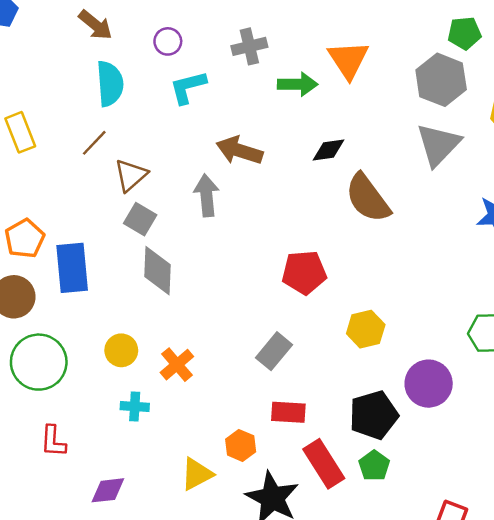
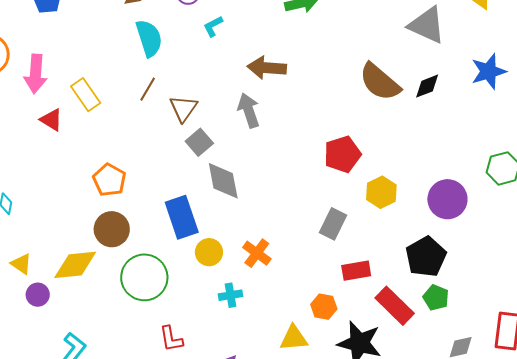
cyan L-shape: (188, 87) -> (213, 26), size x0.7
gray triangle: (438, 145) -> (427, 25), turned -36
black diamond: (328, 150) -> (427, 86), moved
gray square: (140, 219) -> (199, 142), turned 32
blue rectangle: (72, 268) -> (182, 217), moved
yellow hexagon: (366, 329) -> (381, 192), moved
purple circle: (429, 384) -> (447, 199), moved
yellow triangle: (197, 474) -> (294, 338), turned 36

